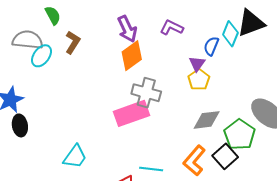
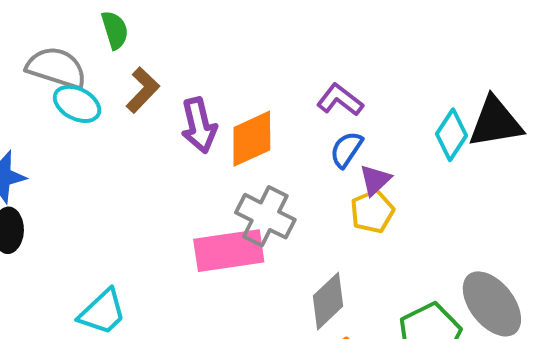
purple arrow: (127, 29) -> (199, 125), moved
blue semicircle: (211, 46) -> (346, 149), moved
cyan ellipse: (41, 56) -> (77, 104), turned 70
gray diamond: (207, 120) -> (328, 301), moved, turned -48

